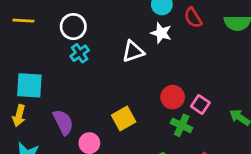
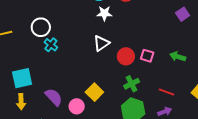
white triangle: (133, 51) -> (101, 43), moved
yellow square: (124, 119) -> (94, 92), moved
green cross: (182, 125) -> (132, 84), moved, turned -35

